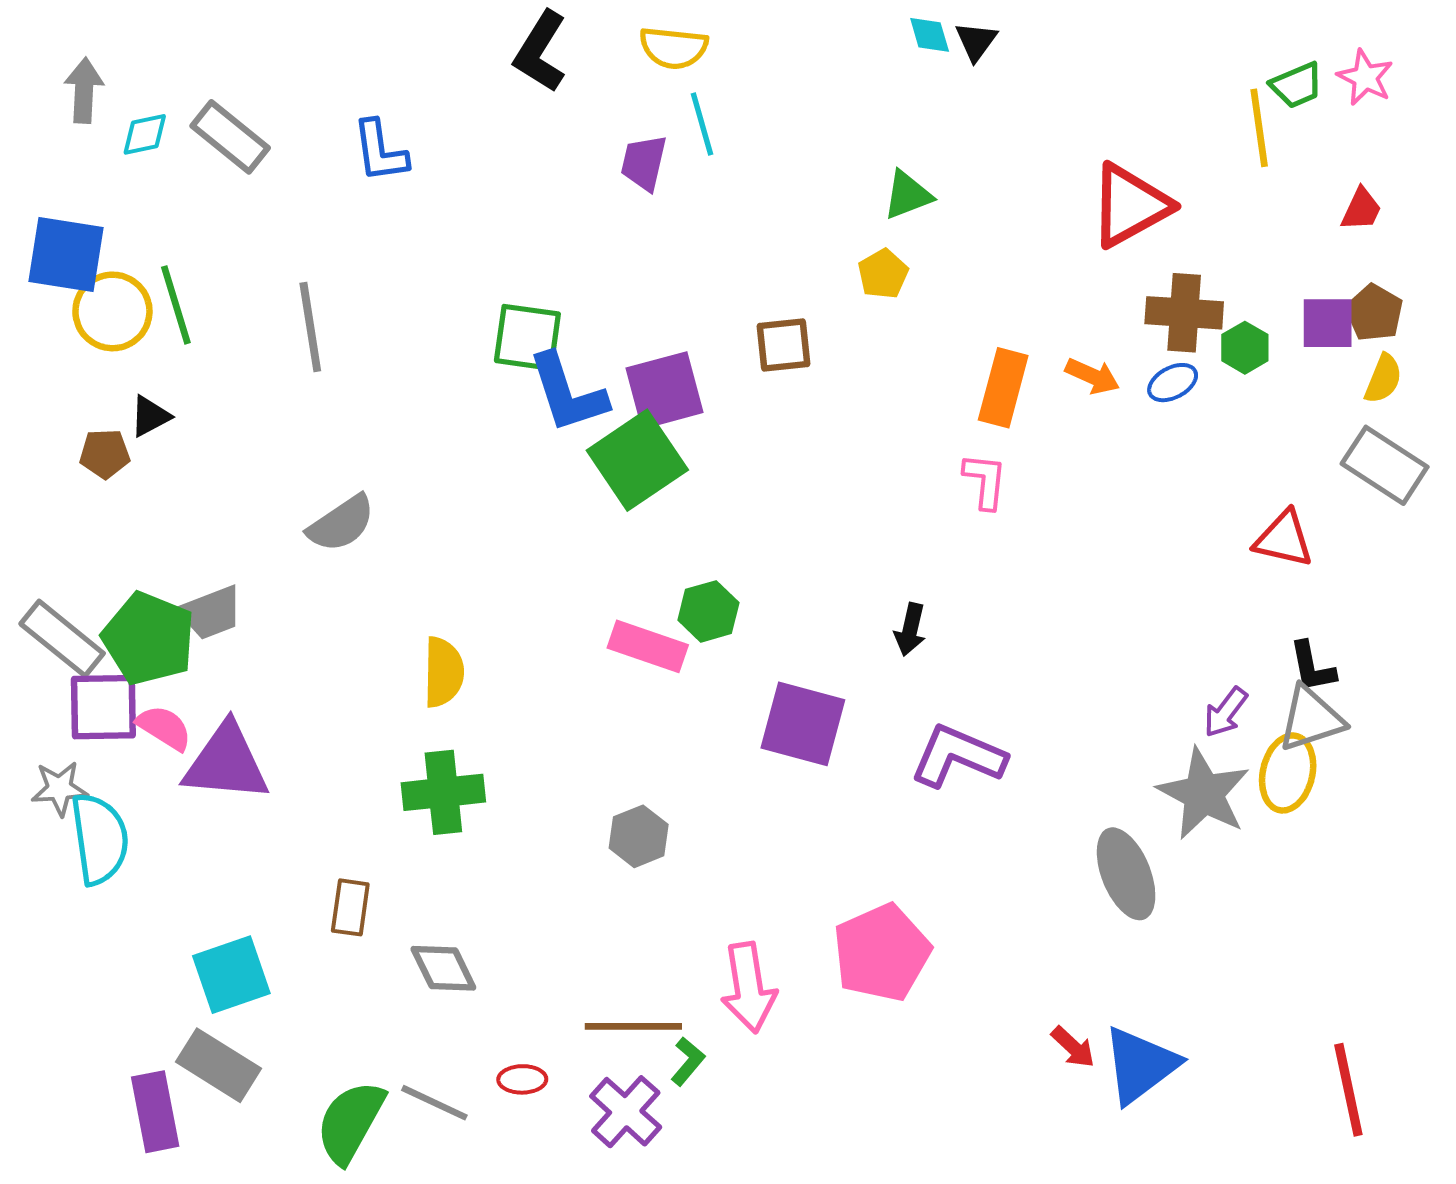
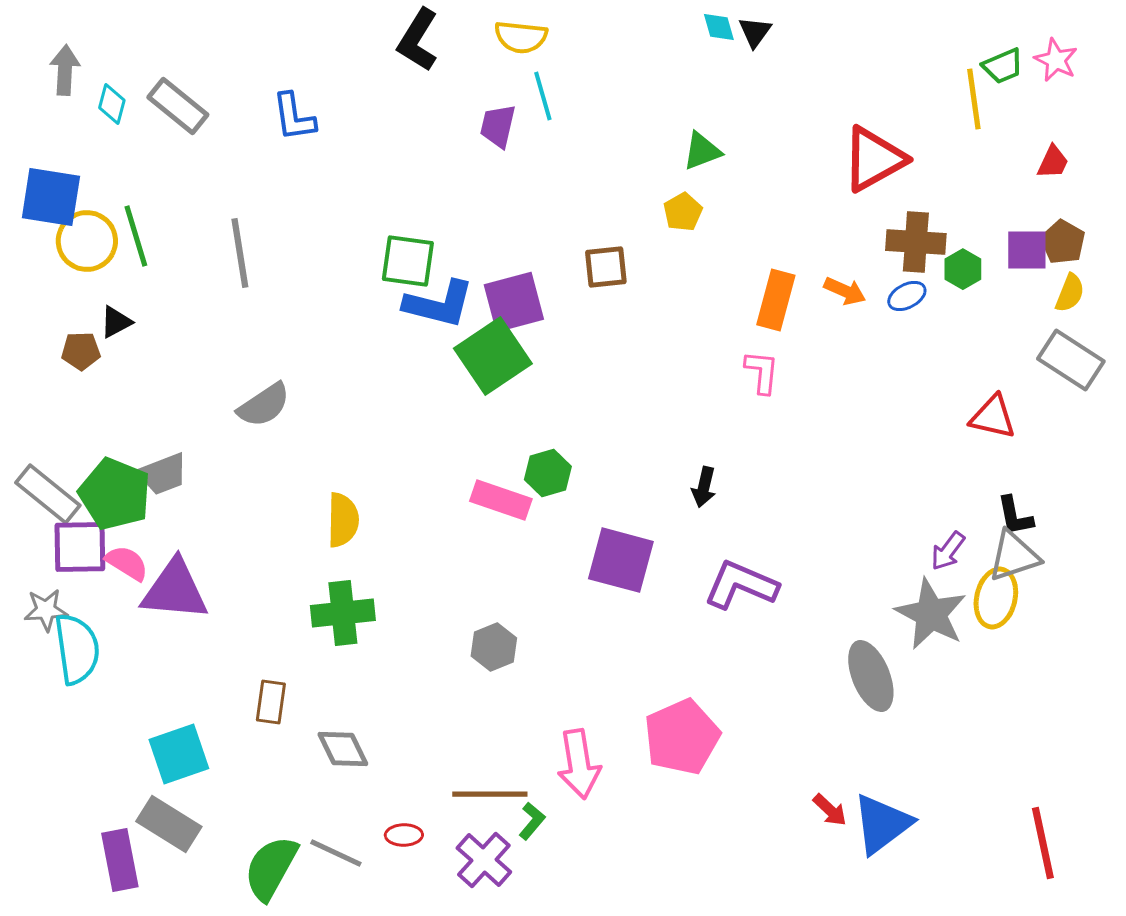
cyan diamond: (145, 134) -> (112, 104), turned -63
blue L-shape: (568, 393) -> (439, 304), turned -58

